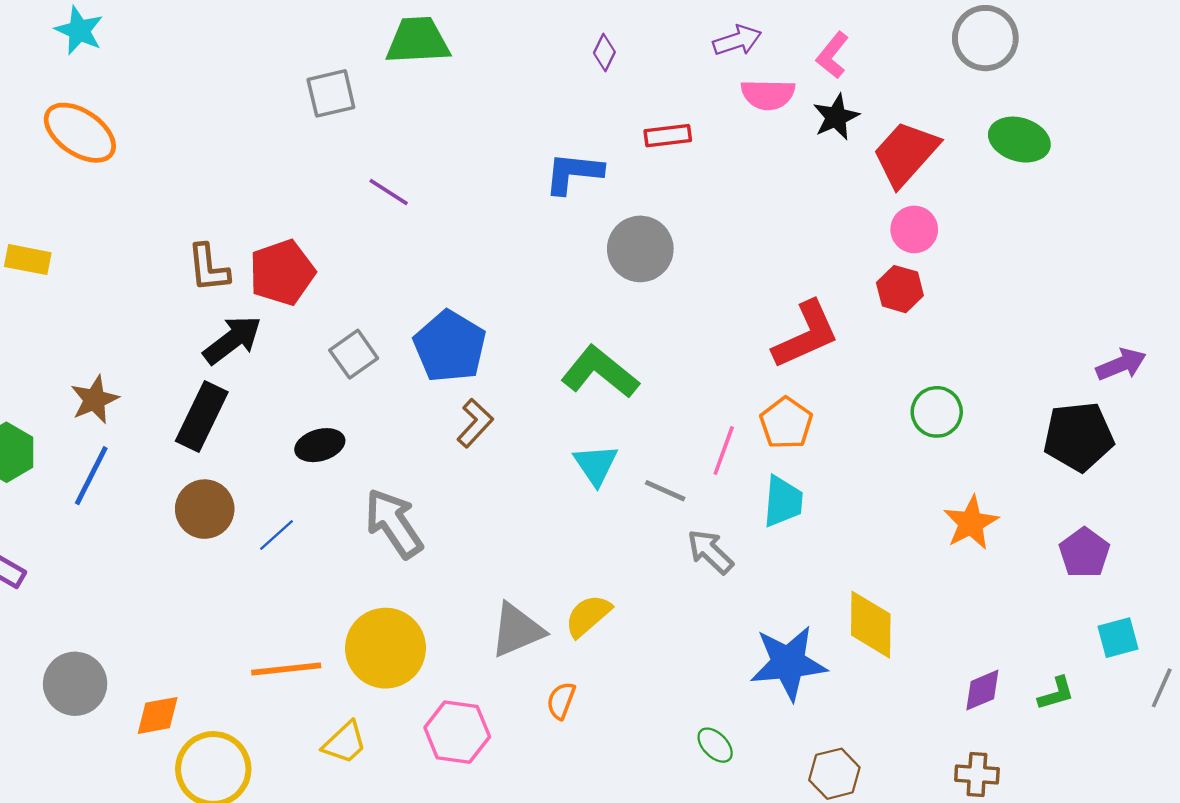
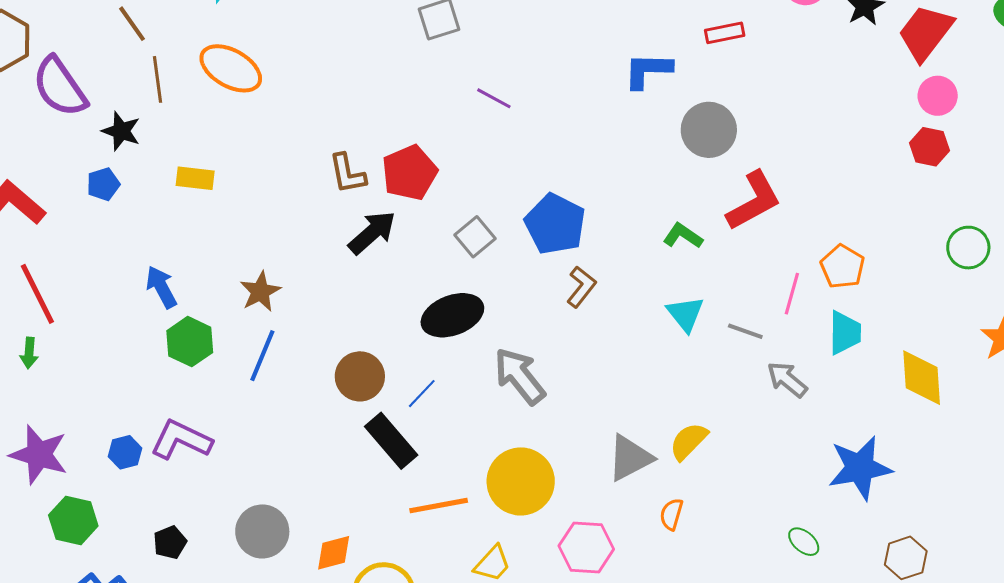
red L-shape: (806, 335) -> (754, 201), moved
green L-shape: (600, 372) -> (683, 236), size x0.6
black rectangle: (202, 417) -> (391, 441), moved, turned -62
black ellipse: (320, 445) -> (452, 315), size x1.5
yellow diamond: (871, 625) -> (922, 378), moved

